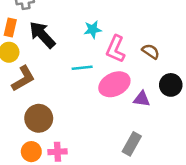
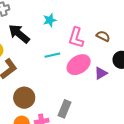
cyan star: (93, 30) -> (50, 20), moved
purple triangle: (142, 99) -> (101, 73), turned -32
gray rectangle: (132, 144) -> (64, 109), moved

